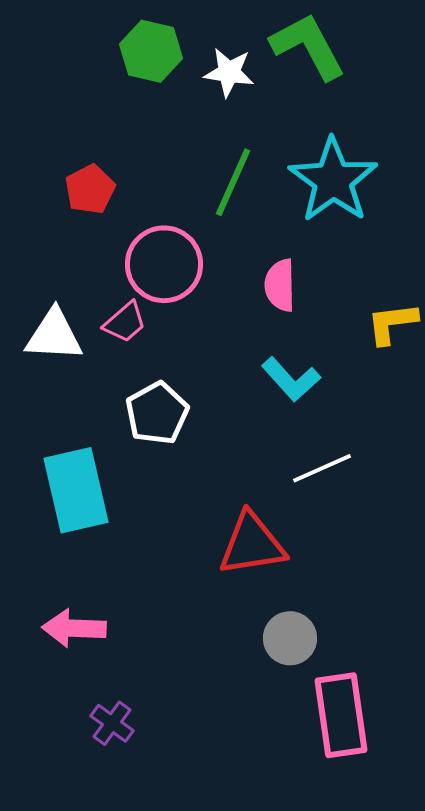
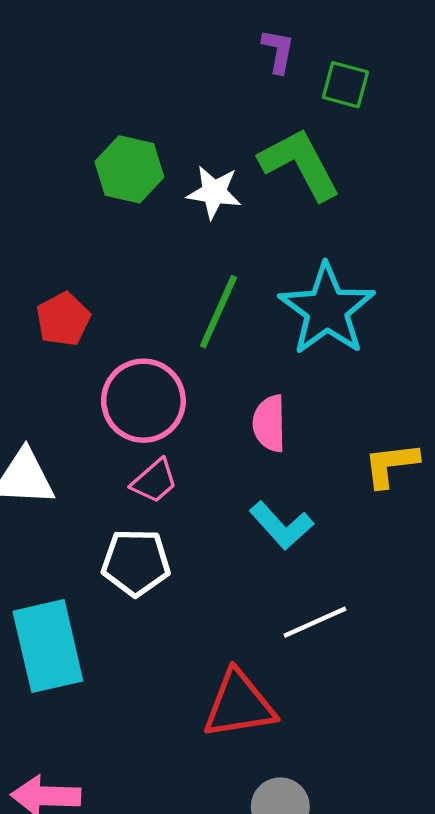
pink trapezoid: (125, 322) -> (154, 481), moved
white pentagon: (157, 413) -> (136, 562), turned 30

